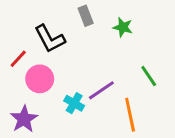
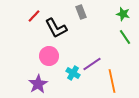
green star: (123, 27) -> (123, 14), moved
red line: (18, 59) -> (34, 16), moved
green line: (149, 76) -> (125, 37), moved

